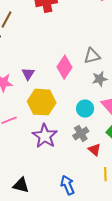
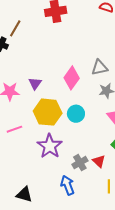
cyan circle: (85, 109) -> (76, 114), moved
gray cross: (81, 133) -> (80, 163), moved
blue arrow: (68, 185) -> (68, 185), moved

